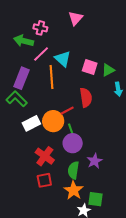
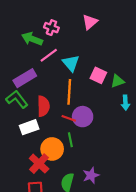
orange line: (52, 77) -> (69, 92), moved
purple rectangle: (22, 78) -> (25, 78), turned 30
red semicircle: (86, 98) -> (43, 106), moved
red line: (67, 111) -> (69, 118), turned 40
orange circle: (53, 121) -> (52, 149), moved
purple circle: (73, 143) -> (83, 117), moved

